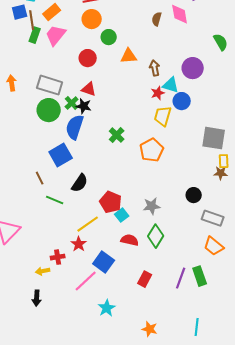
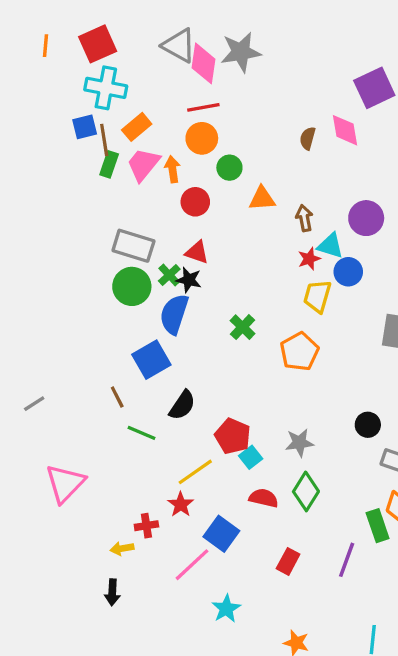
orange arrow: (12, 83) -> (173, 169), moved
green rectangle: (200, 276) -> (378, 526), moved

